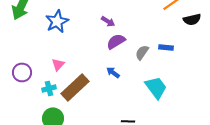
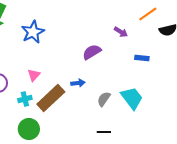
purple arrow: (108, 21) -> (121, 32), moved
gray semicircle: (142, 52) -> (104, 99), moved
blue arrow: (113, 72) -> (78, 83), moved, turned 136

